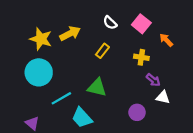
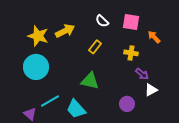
pink square: (141, 24) -> (131, 22), turned -30
white triangle: (163, 97) -> (151, 90), turned -40
cyan line: (61, 98) -> (50, 101), moved

